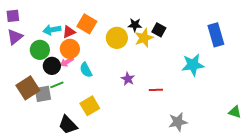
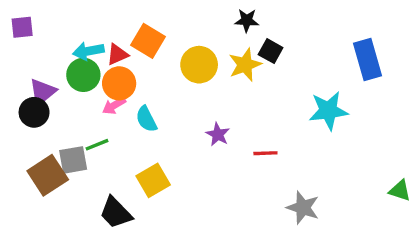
black star: (135, 25) -> (247, 20), moved
purple triangle: (15, 37) -> (43, 92), moved
green circle: (40, 50) -> (83, 75), moved
black circle: (52, 66) -> (34, 112), moved
brown square: (28, 88) -> (48, 175), moved
gray star: (178, 122) -> (303, 208), turned 30

